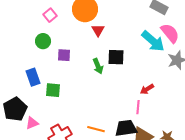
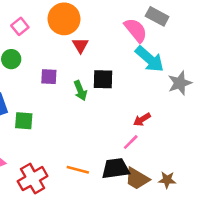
pink semicircle: (170, 33) -> (136, 30), moved
purple square: (64, 55) -> (49, 77), moved
pink line: (138, 107) -> (131, 142), turned 40

